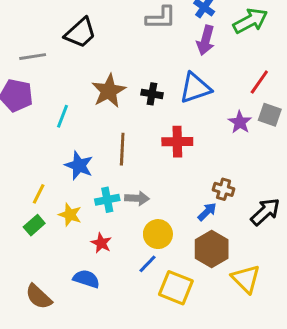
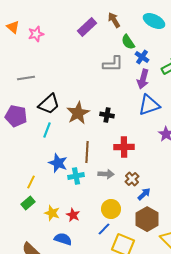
black trapezoid: (80, 33) -> (49, 104), moved
gray line: (33, 57) -> (26, 78), moved
blue triangle: (195, 88) -> (149, 105), moved
brown cross: (224, 189) -> (132, 179), moved, turned 32
gray arrow: (137, 198) -> (106, 174), moved
cyan cross: (107, 200) -> (76, 176), moved
yellow star: (70, 215) -> (52, 213), moved

